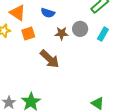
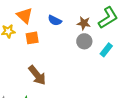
brown star: (62, 33) -> (84, 23), moved
brown arrow: (50, 59) -> (37, 75), moved

